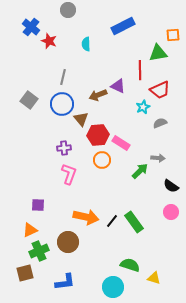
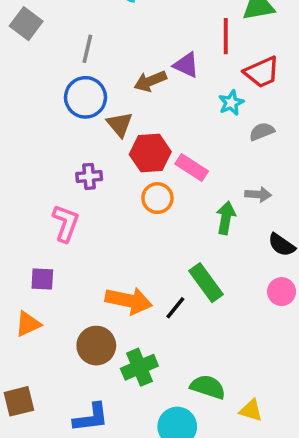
gray square: (29, 100) -> (26, 24), moved
green arrow: (140, 171) -> (226, 218), turned -36
pink L-shape: (69, 174) -> (66, 223), moved
green rectangle: (134, 222) -> (206, 283), moved
green cross: (39, 251) -> (139, 367), moved

